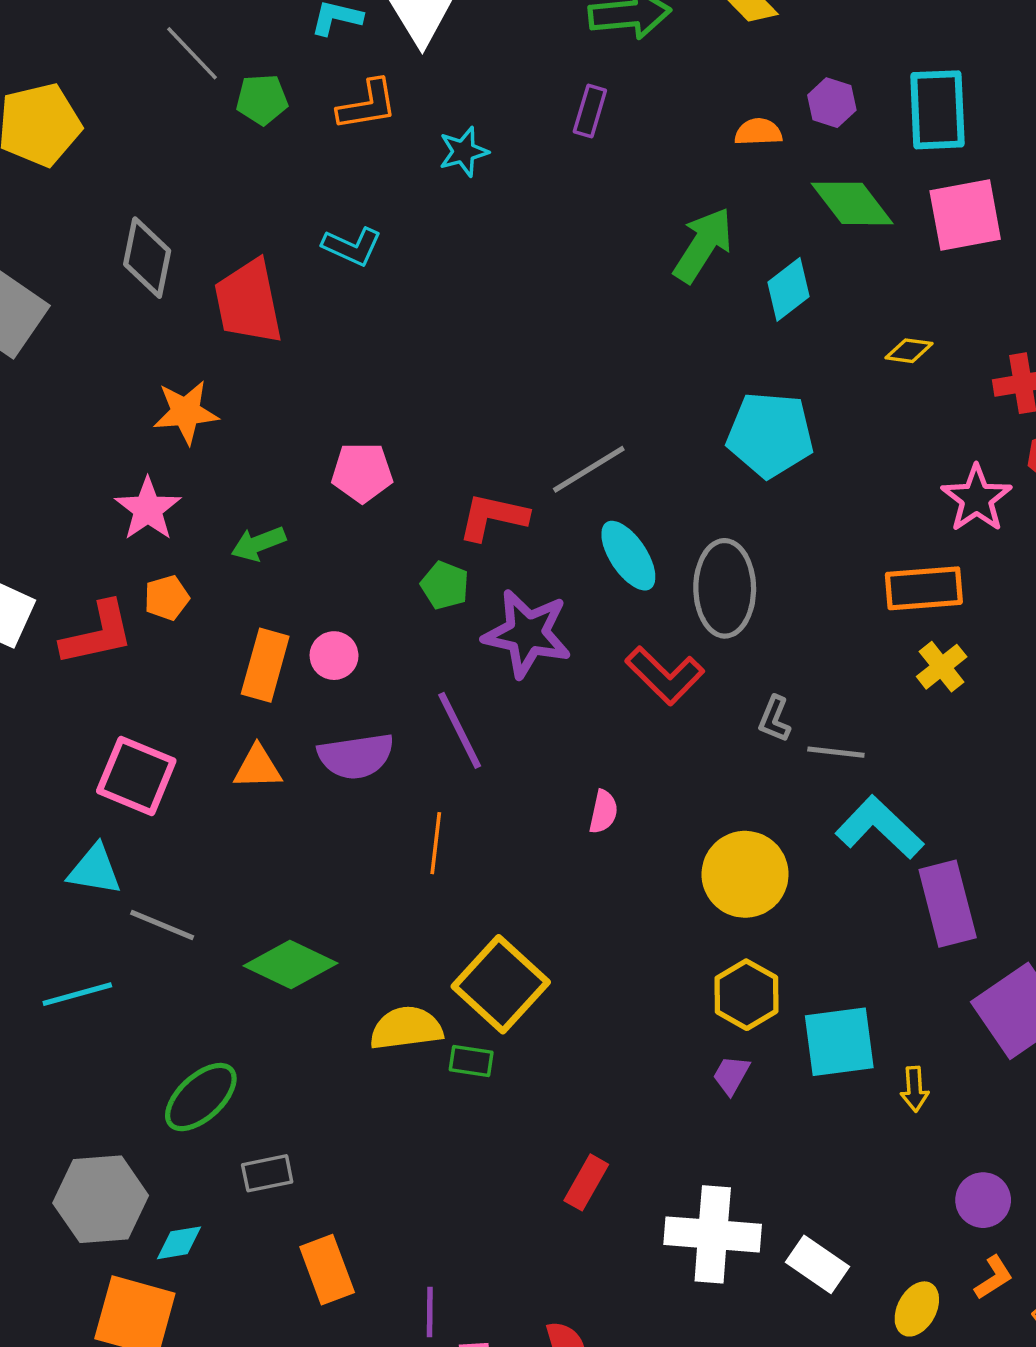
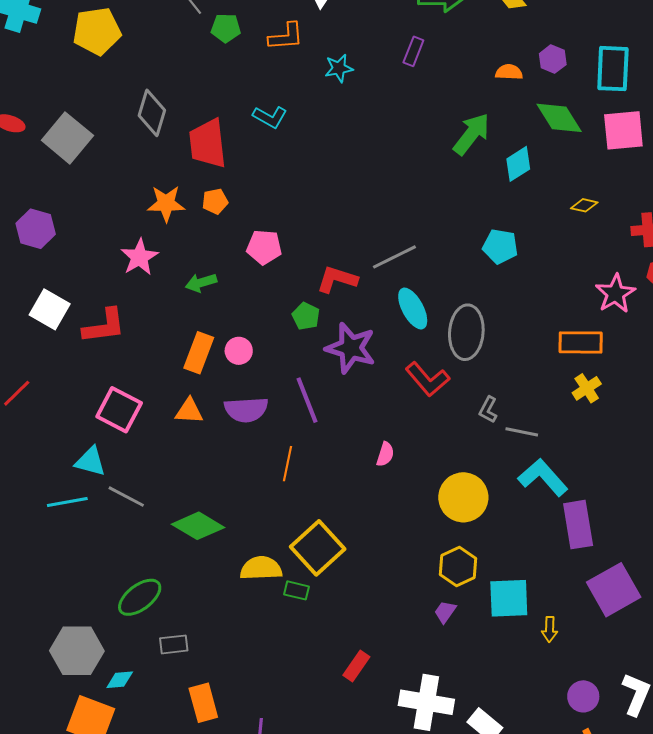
cyan pentagon: (770, 435) -> (500, 246), size x0.7
orange pentagon: (167, 598) -> (215, 201), moved
cyan line: (77, 994) -> (67, 502), moved

